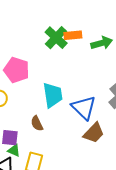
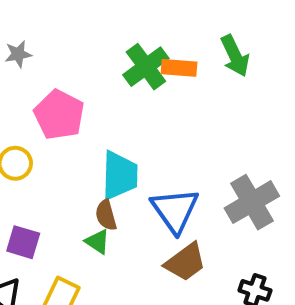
green arrow: (102, 43) -> (235, 56), moved, turned 70
brown semicircle: (37, 123) -> (106, 215), moved
green triangle: (14, 150) -> (97, 242), moved

